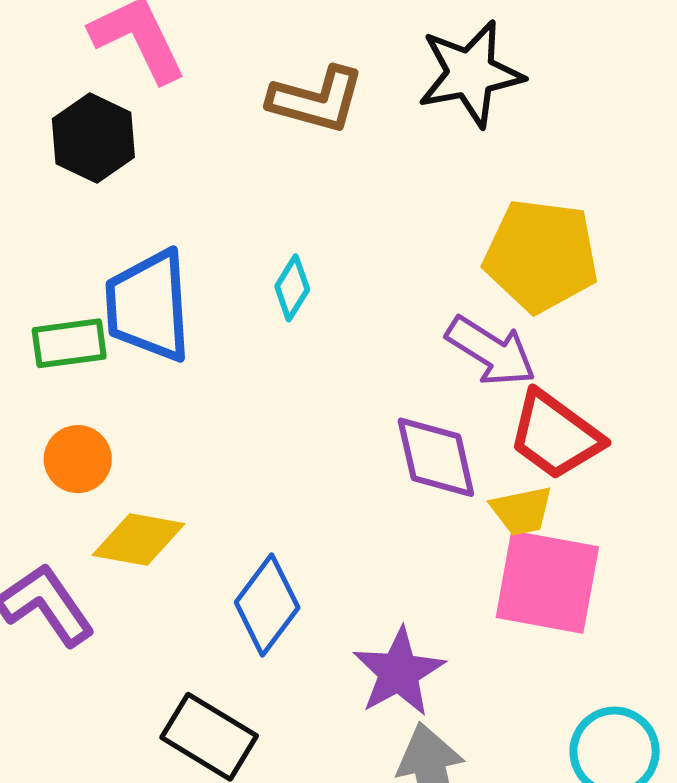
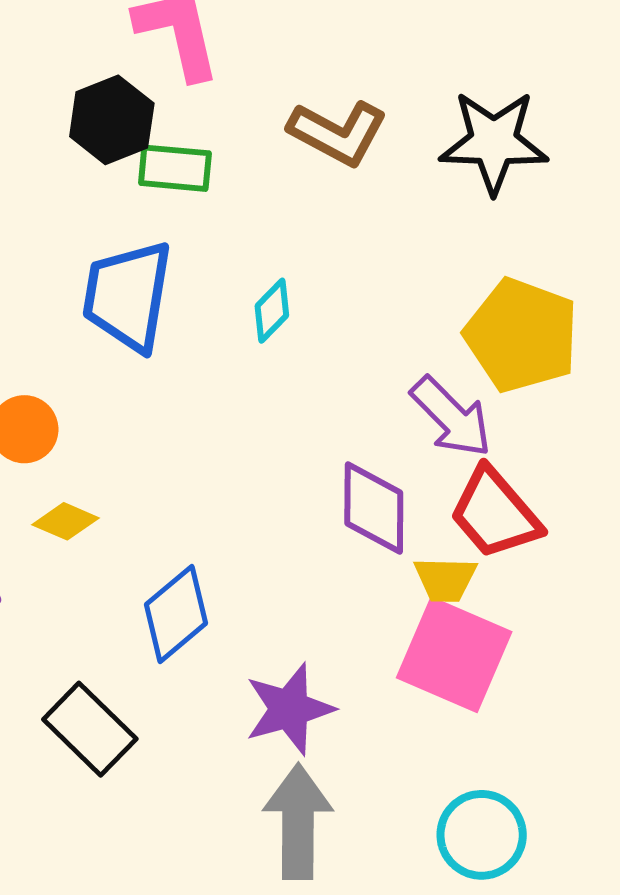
green rectangle: (69, 343) -> (175, 168), moved
yellow diamond: (139, 540) -> (65, 521), size x0.7

